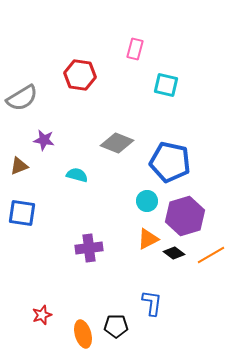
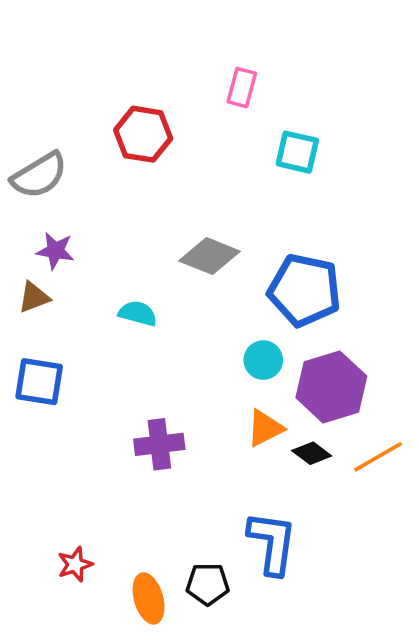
purple star: (44, 140) -> (55, 251), moved
blue L-shape: (152, 303) -> (272, 543), size x1.4

